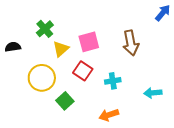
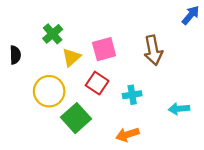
black semicircle: (13, 47) -> (15, 55), turned 98
green square: (65, 101) -> (76, 118), size x1.4

